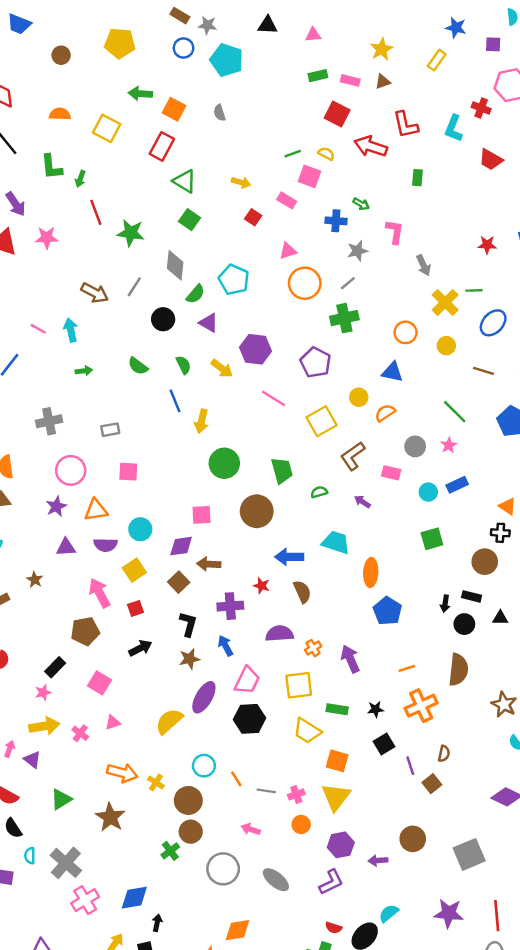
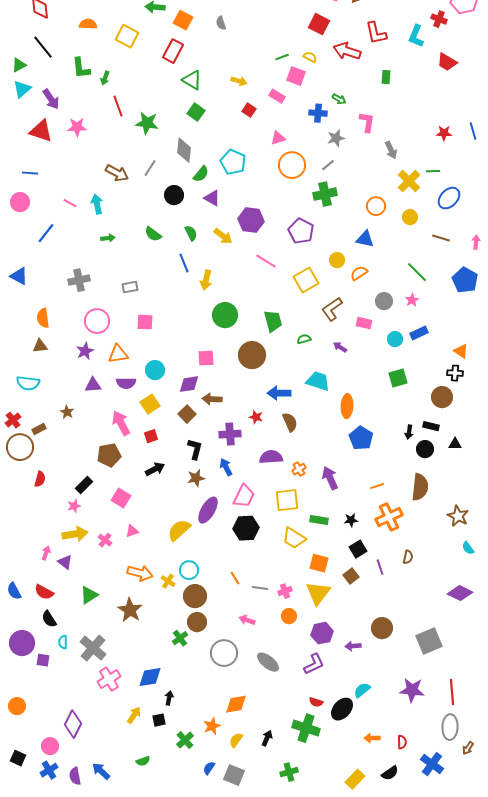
cyan circle: (204, 766) -> (189, 570), moved
brown square: (432, 784) -> (351, 576), moved

